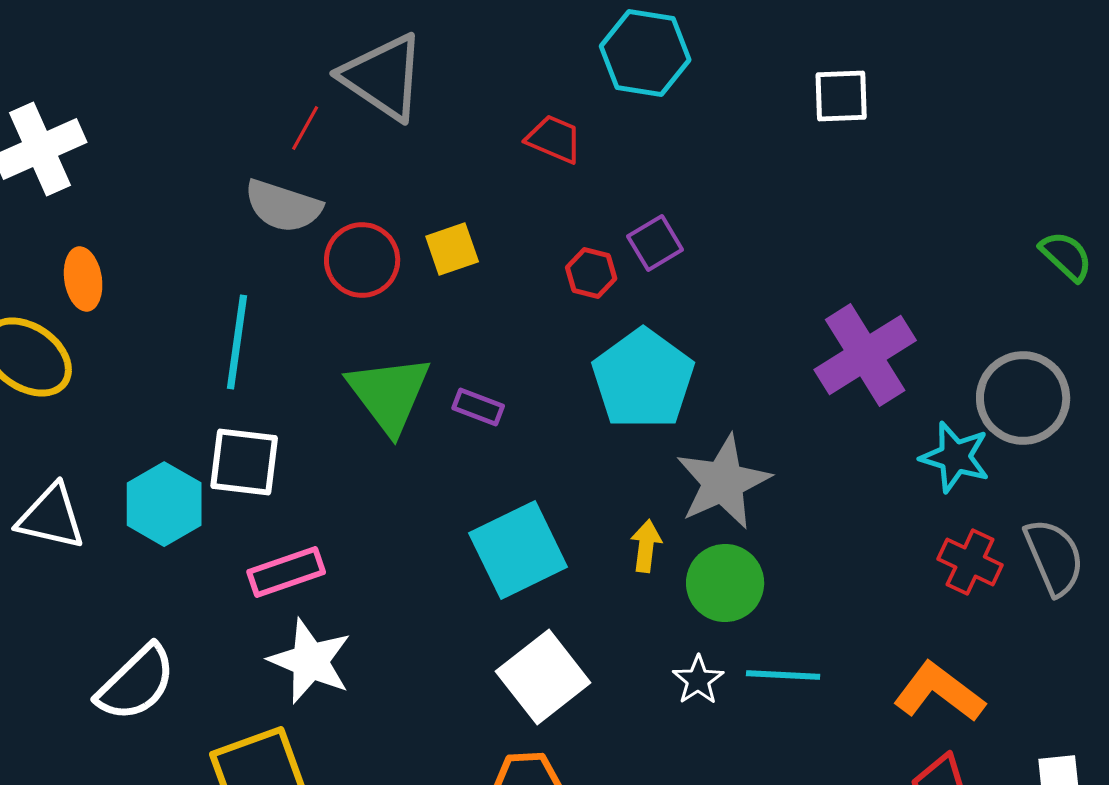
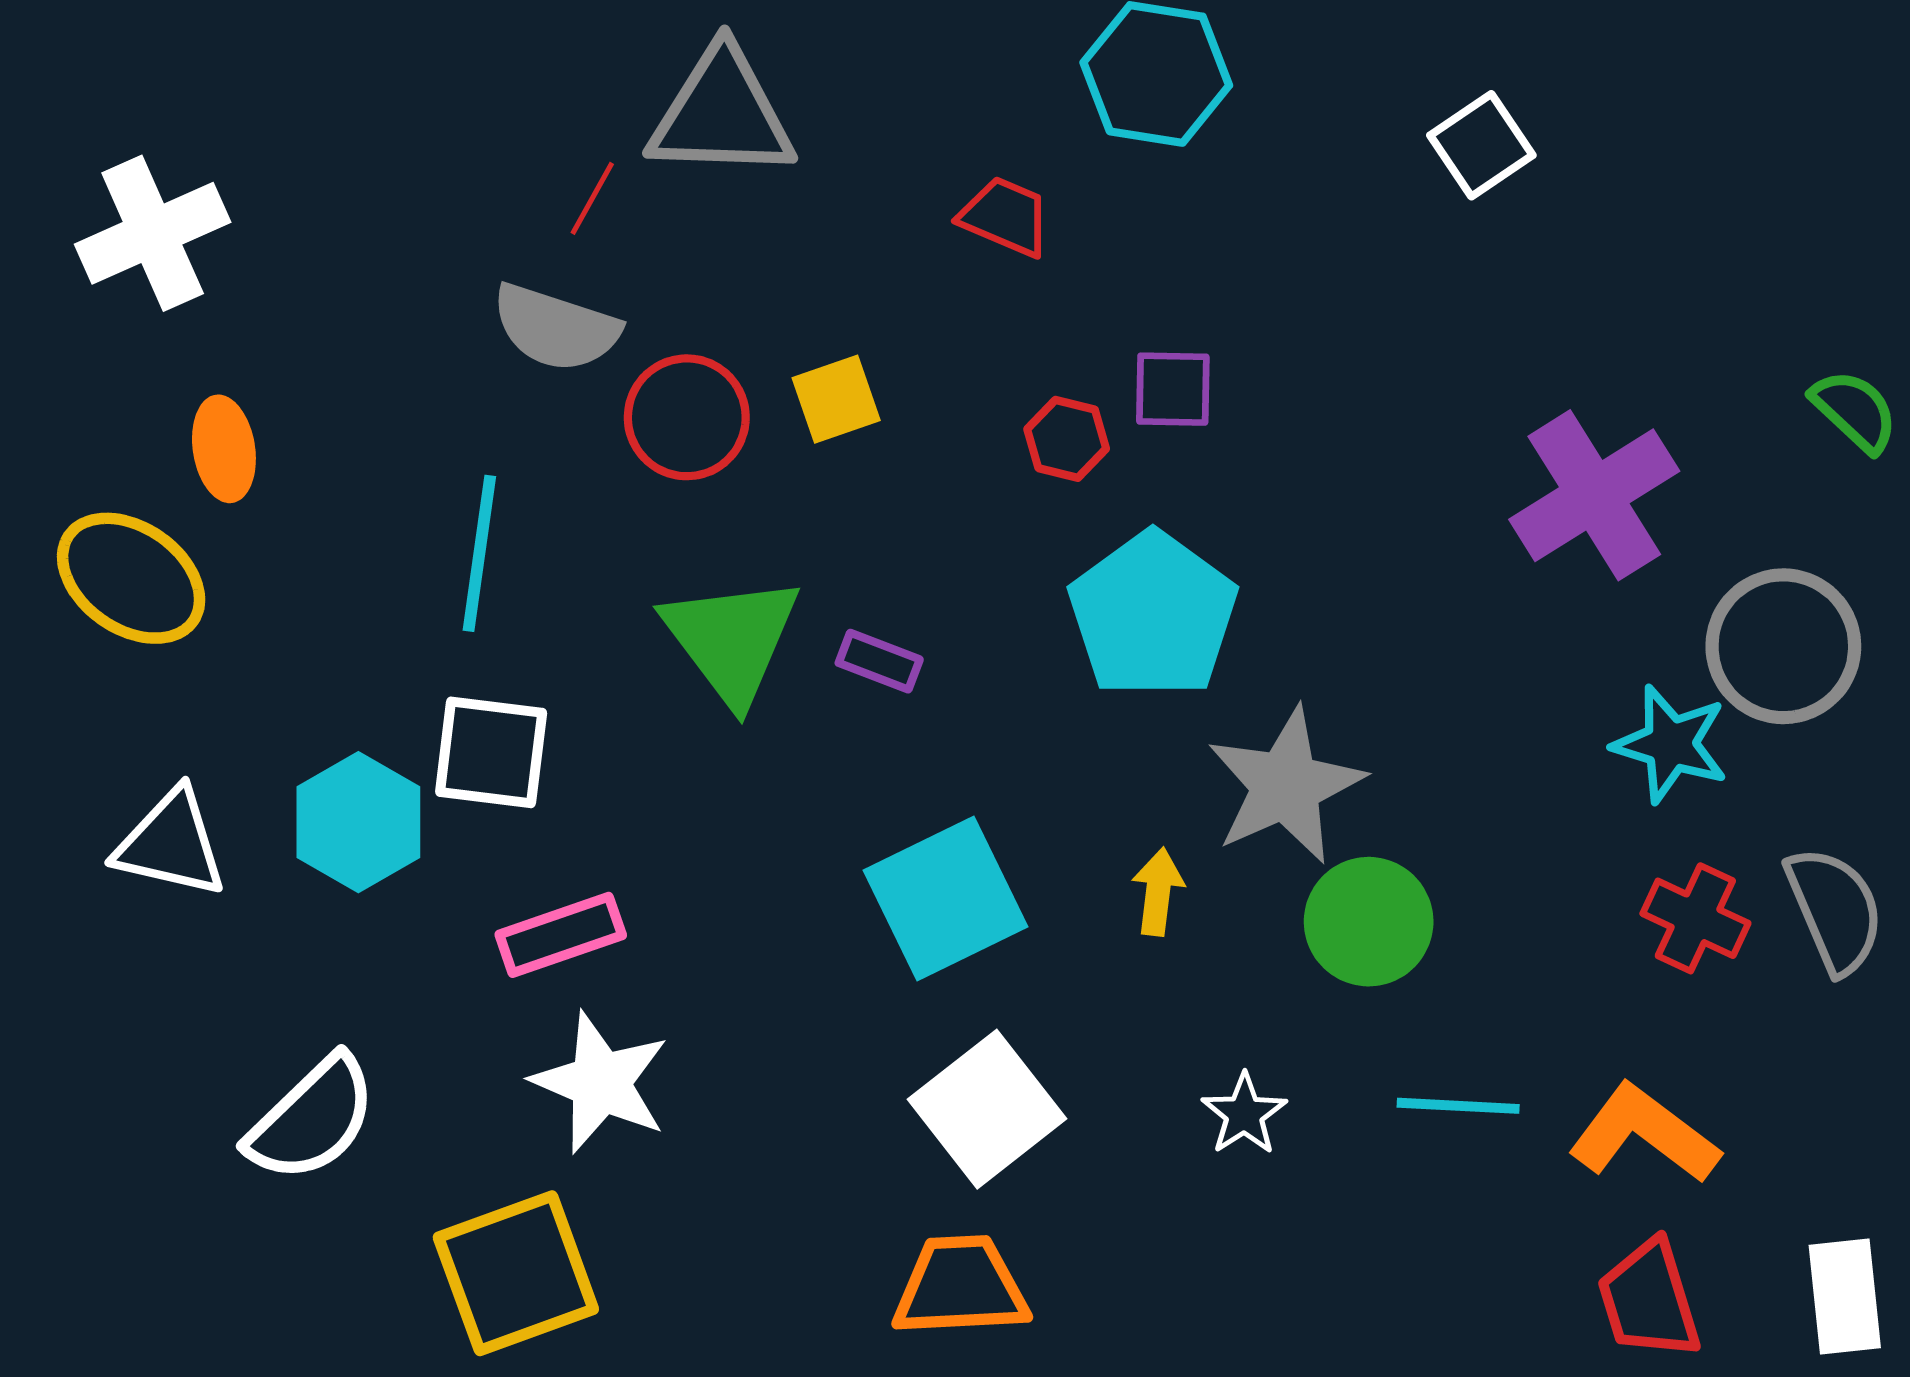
gray triangle: (383, 77) -> (722, 114), turned -32
white square: (841, 96) -> (1481, 145), turned -32
purple square: (655, 243) -> (1173, 389), turned 32
purple cross: (865, 355) -> (1594, 495), moved
green circle: (725, 583) -> (1369, 922), moved
cyan line: (783, 675) -> (1458, 1106), moved

